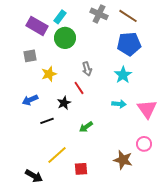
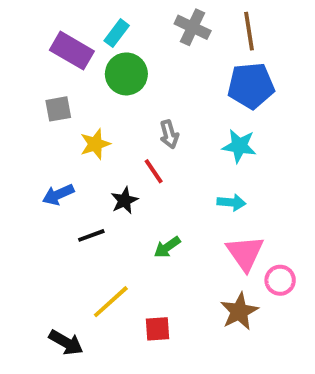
brown line: (128, 16) -> (249, 31), turned 48
cyan star: (123, 75) -> (239, 146), turned -30
pink triangle: (147, 109) -> (245, 253), moved
brown star: (123, 160) -> (239, 311), turned 30

